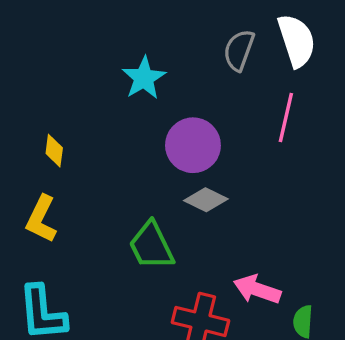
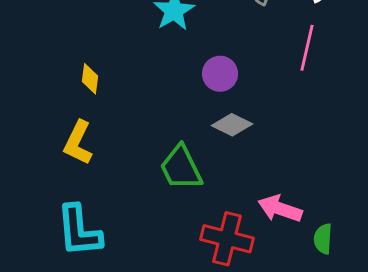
purple circle: (193, 145) -> (220, 74), size x0.7

